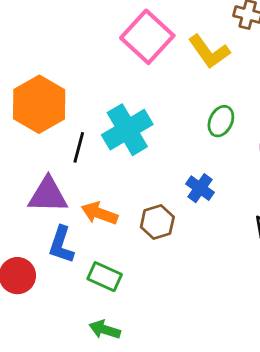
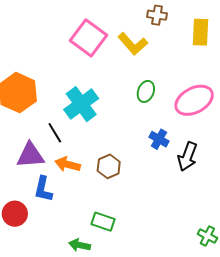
black line: (79, 147) -> (55, 133), moved, turned -40
blue cross: (200, 188) -> (159, 139), moved
green rectangle: (105, 277) -> (103, 222), moved

